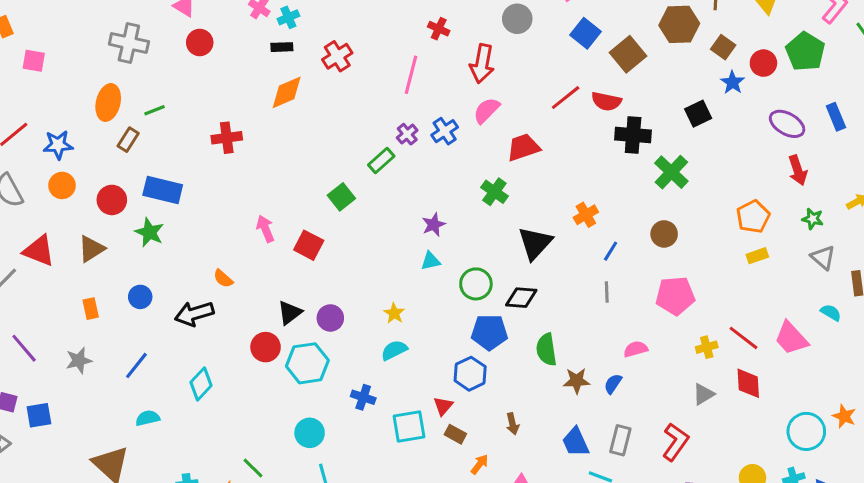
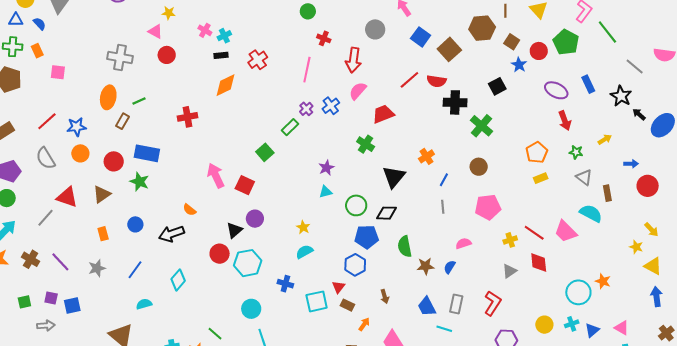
pink arrow: (265, 229) -> (216, 176), size x1.4
cyan semicircle: (831, 313) -> (591, 213), size x1.6
purple circle: (330, 318) -> (255, 219), moved

